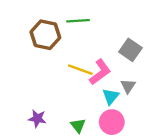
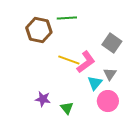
purple star: (37, 119) -> (43, 99), moved
pink circle: (112, 122) -> (108, 101), moved

